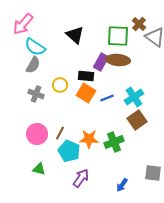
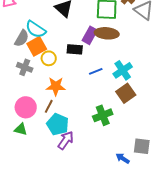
cyan semicircle: (35, 47) -> (36, 29), moved
orange square: (86, 93) -> (37, 46), moved, turned 30
orange star: (89, 139) -> (56, 86), moved
green triangle: (39, 169) -> (21, 129), moved
purple arrow: (81, 178) -> (66, 140), moved
blue arrow: (122, 185) -> (123, 158), moved, turned 88

